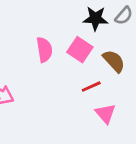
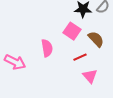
pink semicircle: (44, 50) -> (47, 48), moved

